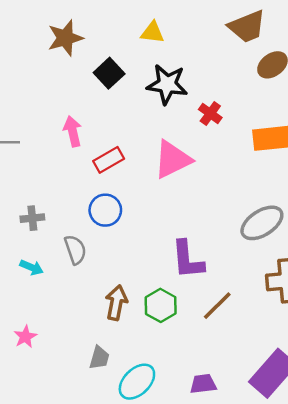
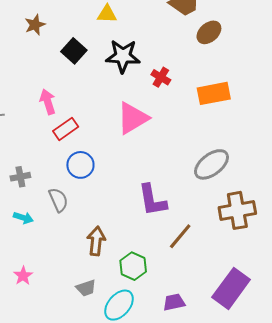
brown star: (65, 38) -> (35, 25), size x0.7
red rectangle: (109, 160) -> (66, 129), moved
green hexagon: (161, 305) -> (133, 266), moved
gray trapezoid: (99, 358) -> (86, 288), turned 60

